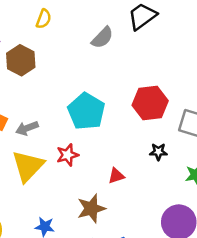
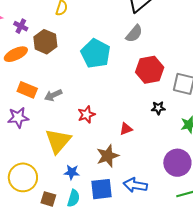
gray semicircle: (102, 38) -> (134, 34), moved
cyan pentagon: (86, 111) -> (96, 53), moved
yellow triangle: (28, 166) -> (58, 141), moved

